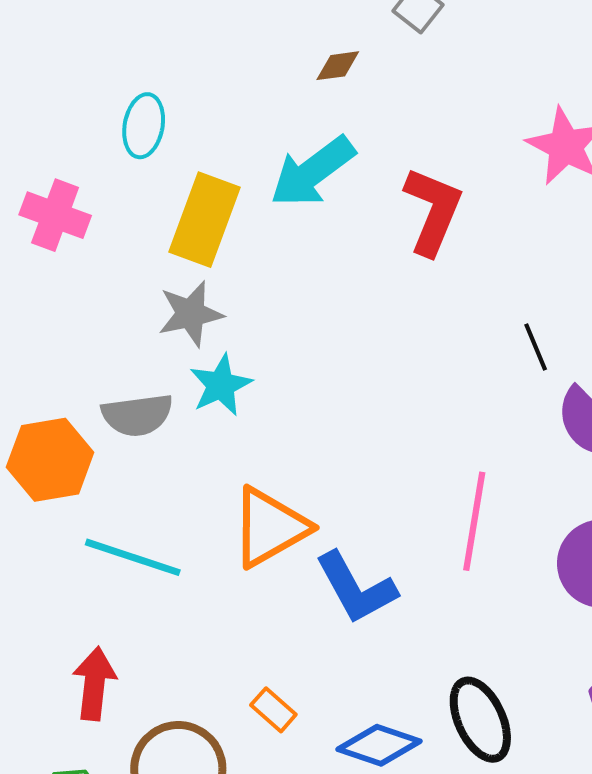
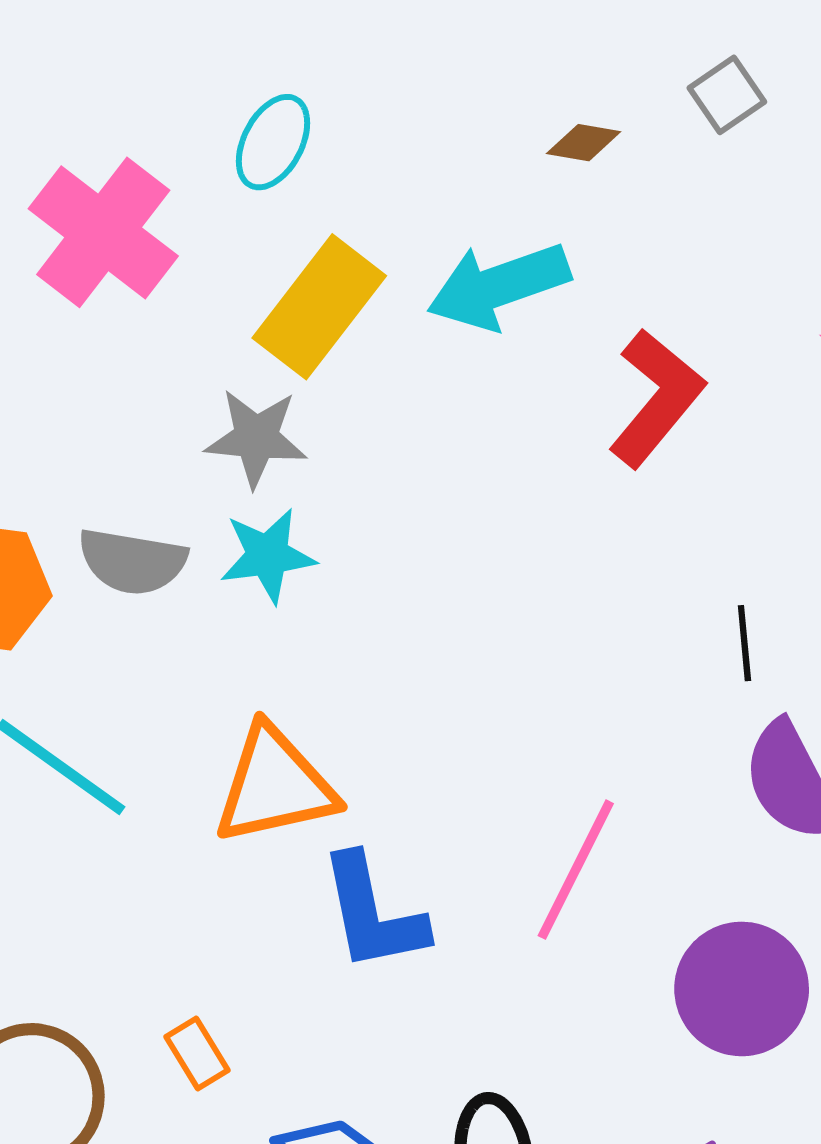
pink cross: (55, 215) -> (103, 232), size x1.4

